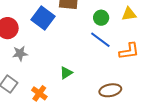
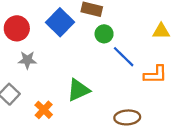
green circle: (101, 18) -> (104, 34), moved
green triangle: (66, 73) -> (78, 90), size x1.5

